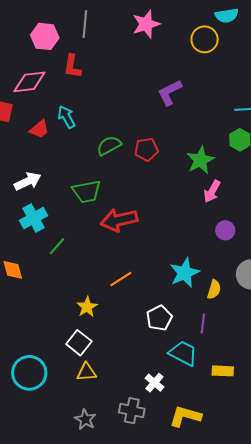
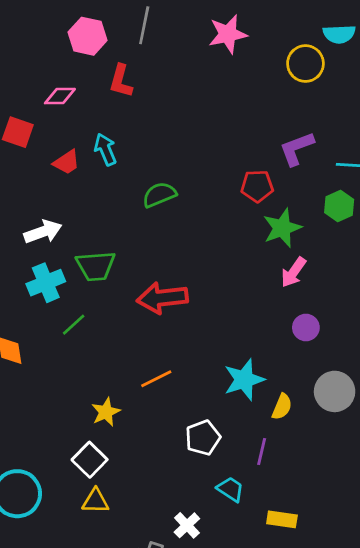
pink diamond: (29, 82) -> (60, 96), size x0.7
purple L-shape: (170, 92) -> (297, 149), moved
red pentagon: (146, 150) -> (257, 186), moved
green trapezoid: (87, 192) -> (96, 266), moved
cyan trapezoid: (183, 353) -> (230, 489), size x0.7

